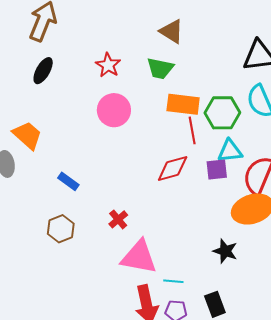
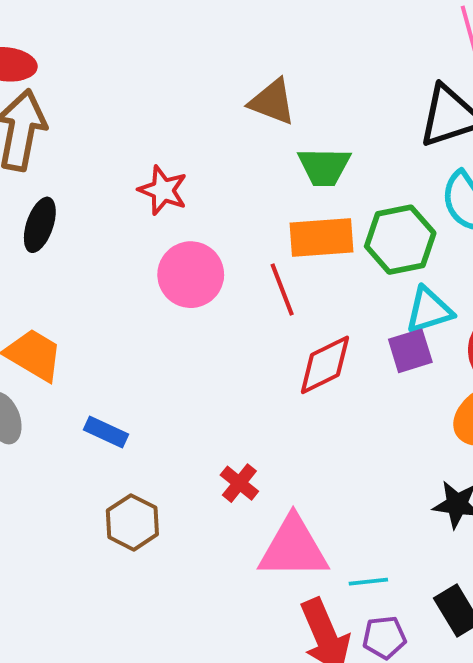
green trapezoid: (160, 68) -> (324, 167), moved
red line: (192, 130) -> (282, 290), moved
blue rectangle: (68, 181) -> (106, 432), moved

